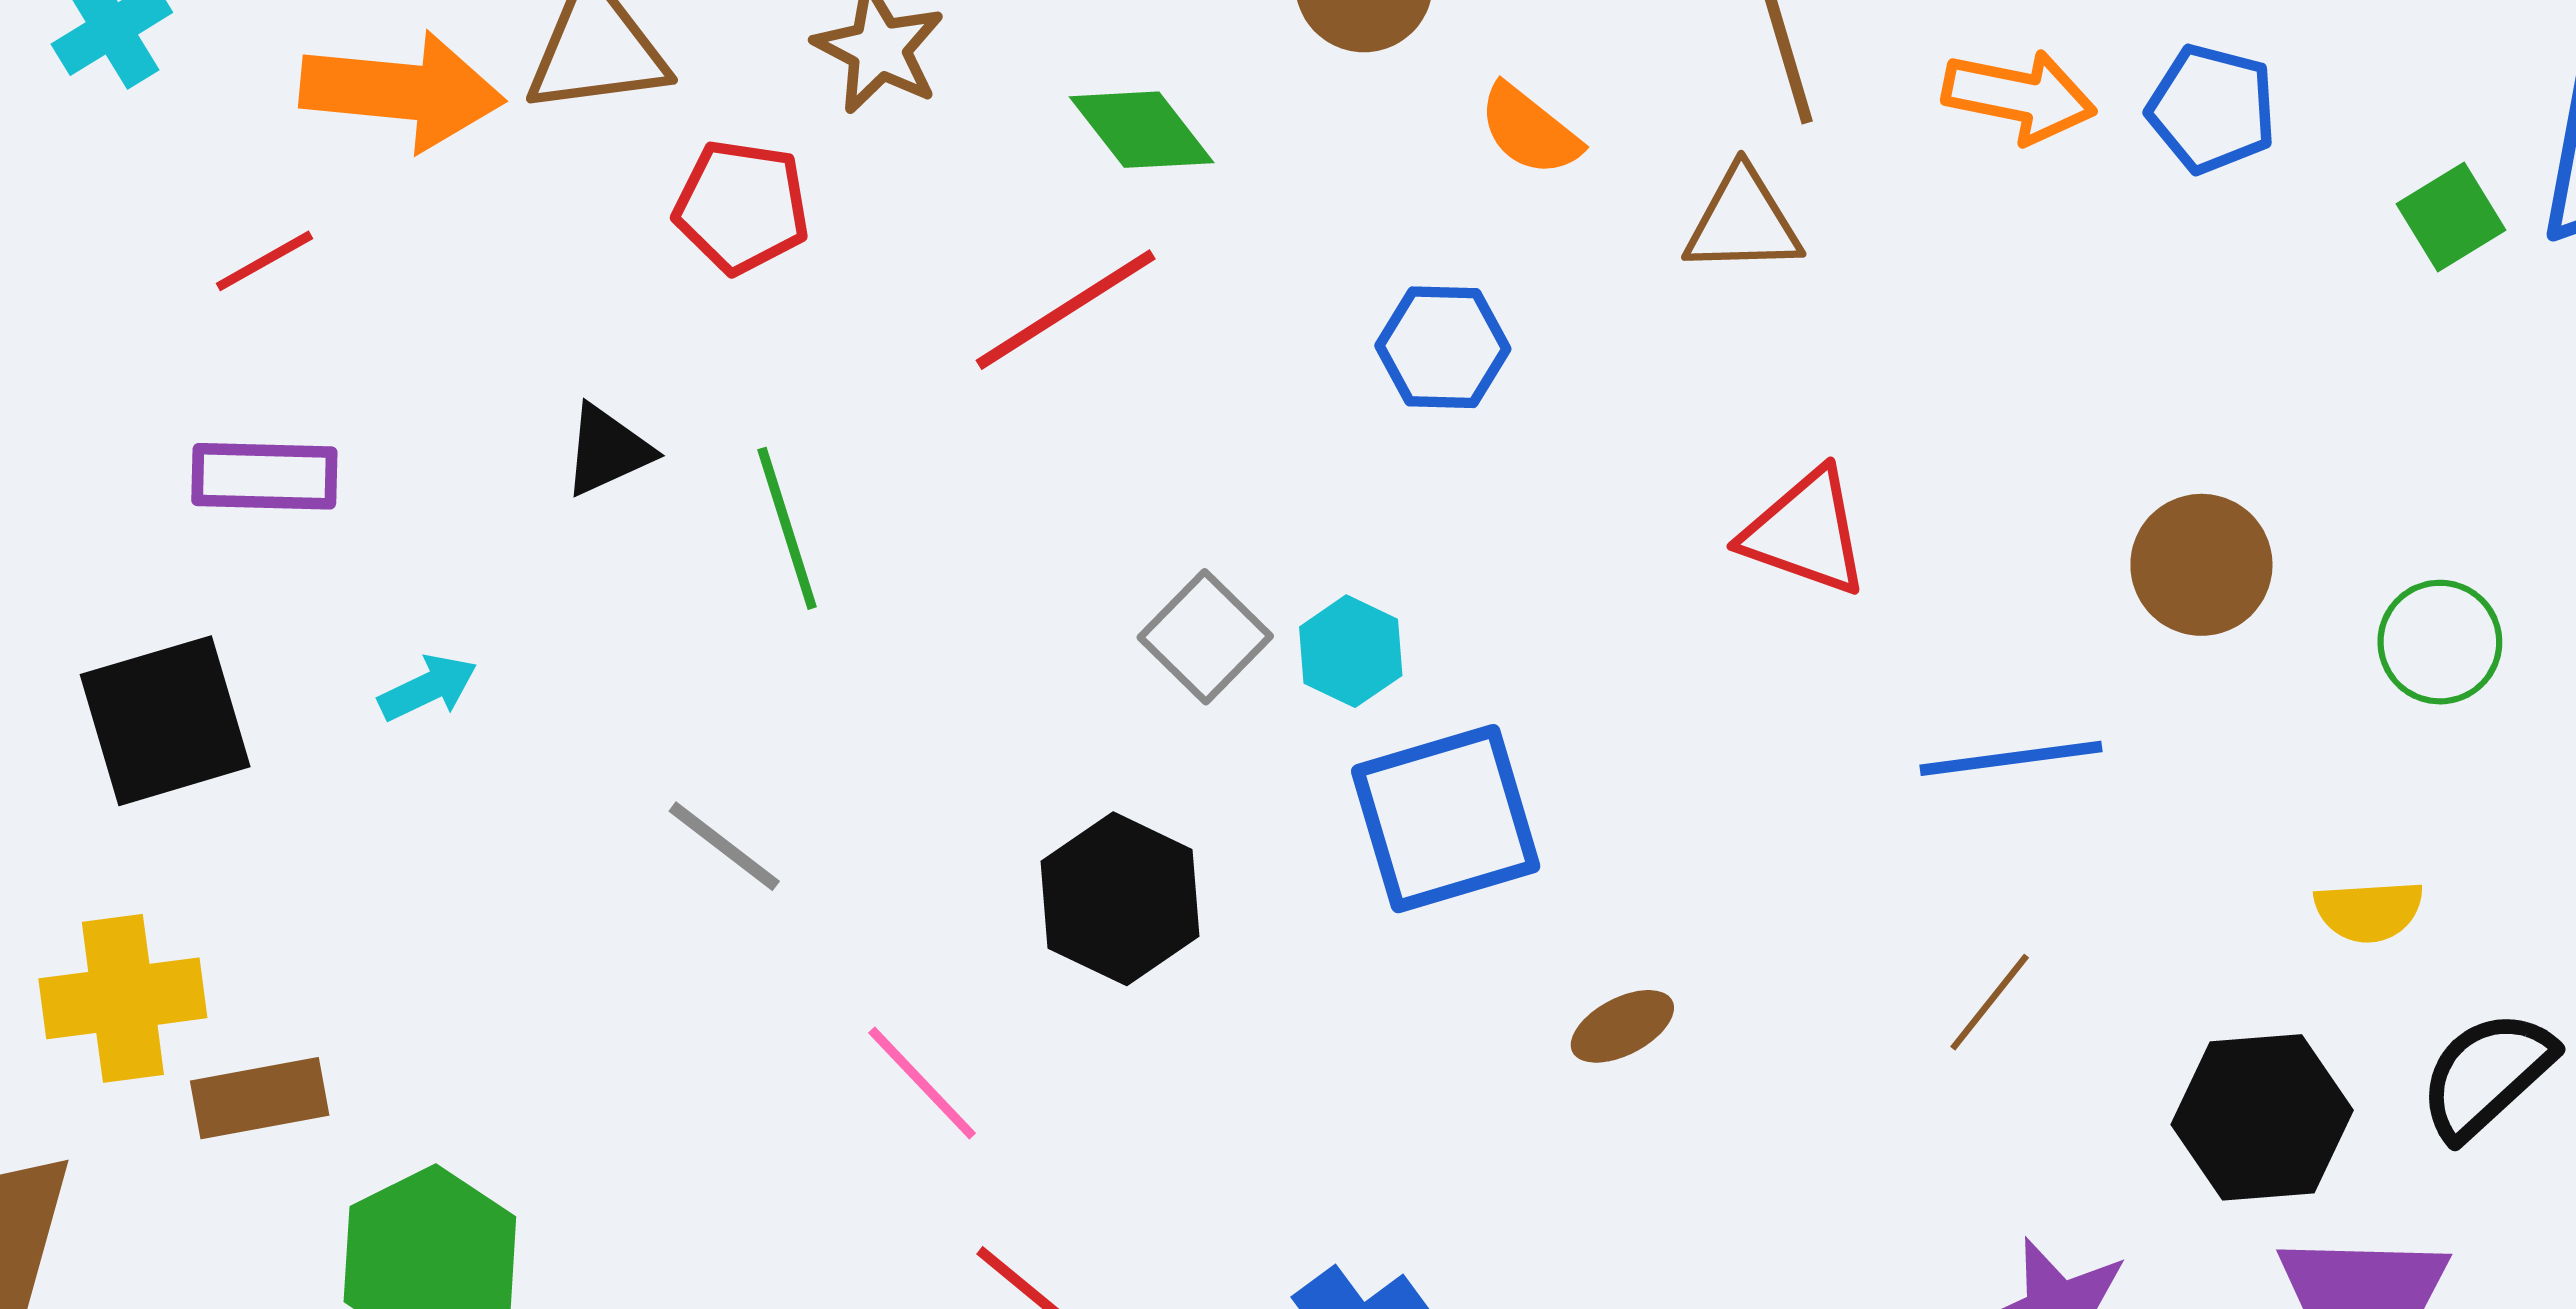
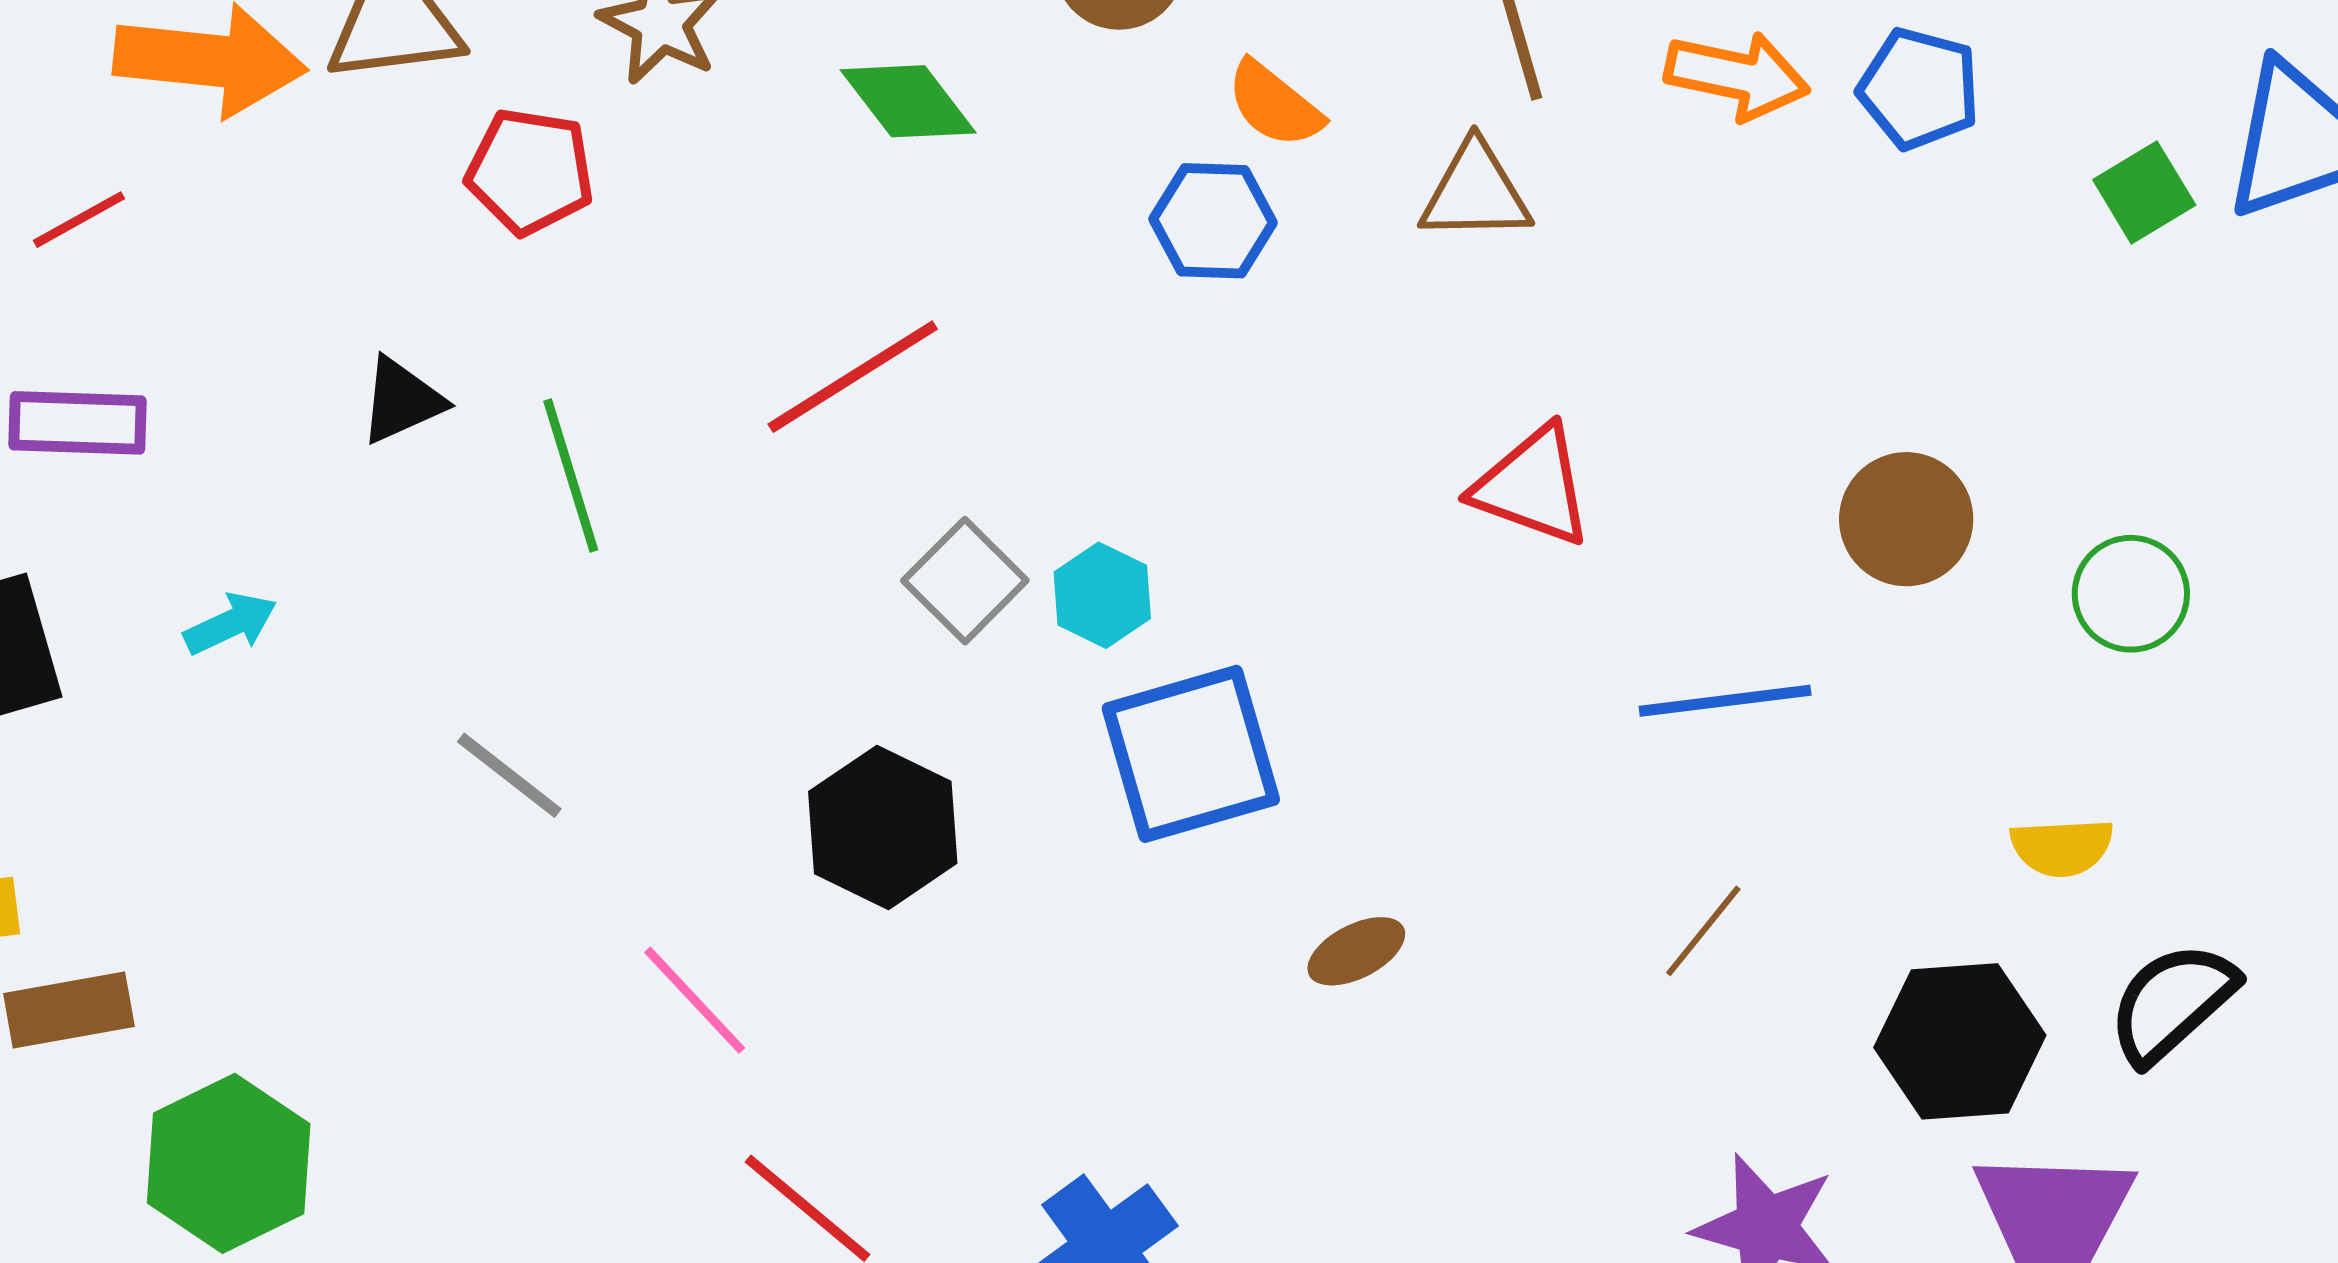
red line: (1066, 310) -> (853, 377), moved
blue hexagon: (1443, 347) -> (1213, 221), moved

